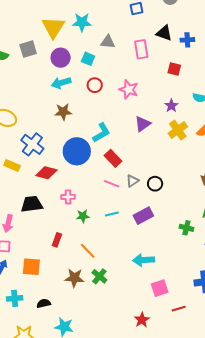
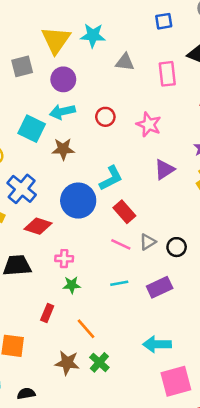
cyan square: (88, 59) -> (32, 129), moved, size x1.5
green star: (83, 216) -> (72, 285), moved
pink square: (160, 288) -> (176, 381), size x1.4

